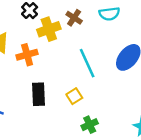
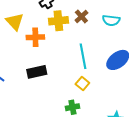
black rectangle: (39, 94) -> (37, 72), turned 66
yellow square: (74, 96) -> (82, 84), moved, turned -32

